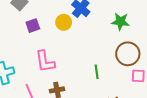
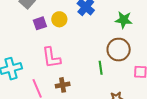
yellow circle: (64, 22) -> (59, 19), moved
brown circle: (128, 54) -> (119, 50), moved

